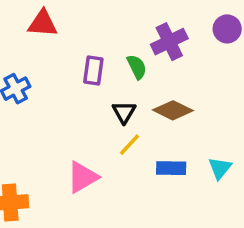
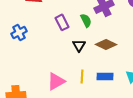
purple rectangle: (93, 71) -> (62, 22), turned -35
yellow line: (130, 145) -> (82, 76), moved, turned -40

